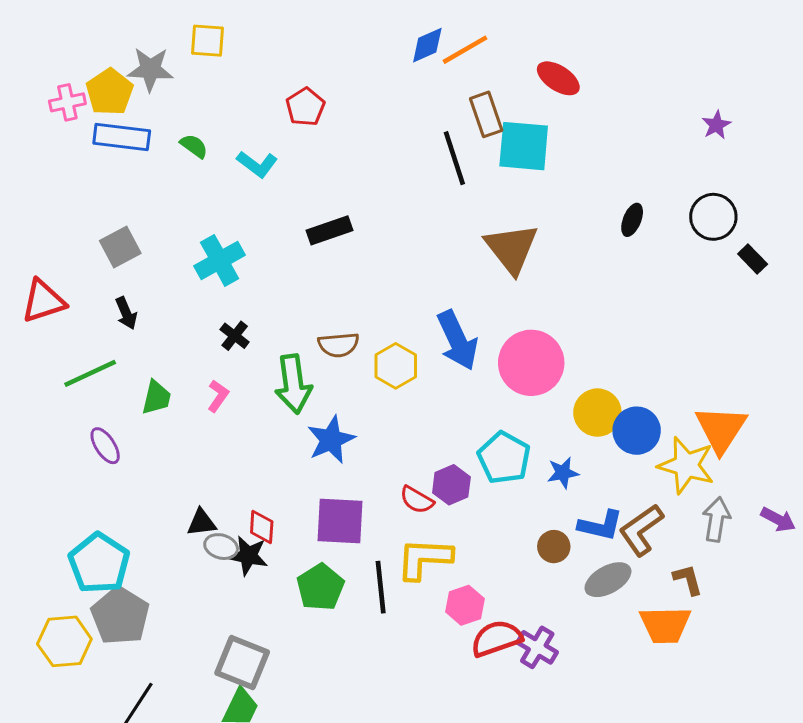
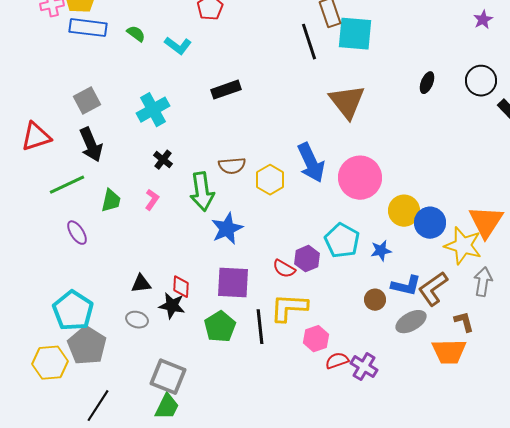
black arrow: (126, 313) -> (91, 145), size x1.6
gray ellipse: (221, 547) -> (137, 320), moved
red semicircle: (497, 638) -> (337, 361), size x0.7

